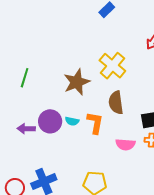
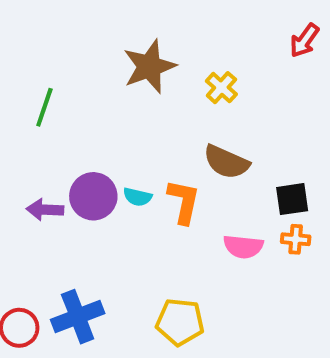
yellow cross: (112, 66) -> (221, 88), size x0.6
brown star: (77, 82) -> (149, 66), moved
brown semicircle: (116, 103) -> (226, 162), turned -60

